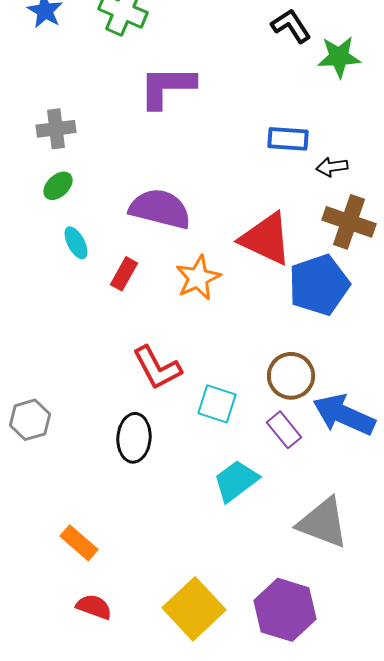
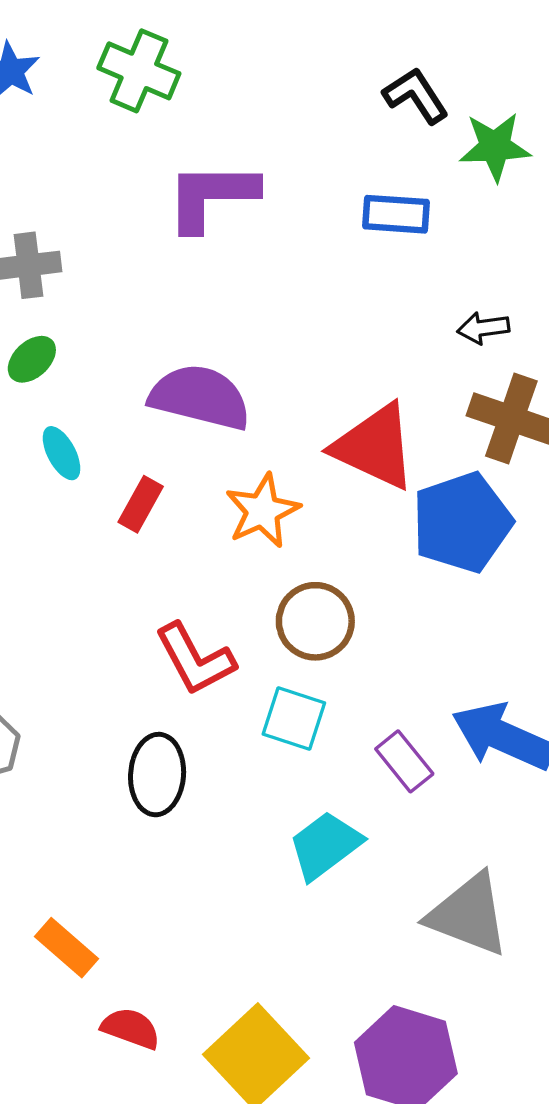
blue rectangle: (288, 139) -> (396, 214), moved
brown circle: (291, 376) -> (315, 621), moved
red semicircle: (94, 607) -> (131, 1028), moved

